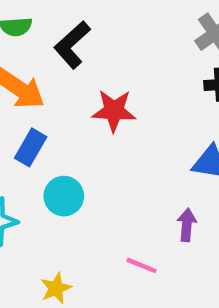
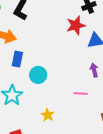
red star: (114, 111) -> (76, 25), moved

